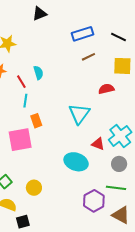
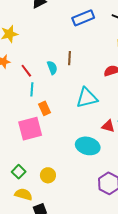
brown line: (88, 57) -> (69, 58), moved, turned -56
cyan semicircle: (38, 73) -> (52, 68), moved
cyan triangle: (79, 114) -> (87, 98), turned 45

